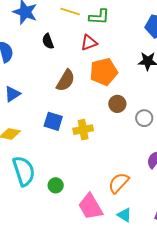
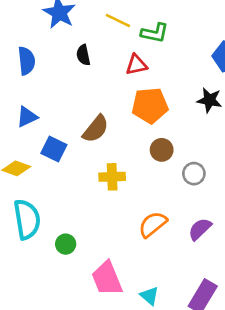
brown semicircle: (66, 80) -> (96, 129), moved
blue square: (53, 121) -> (54, 149), moved
orange semicircle: (119, 183) -> (153, 224), moved

